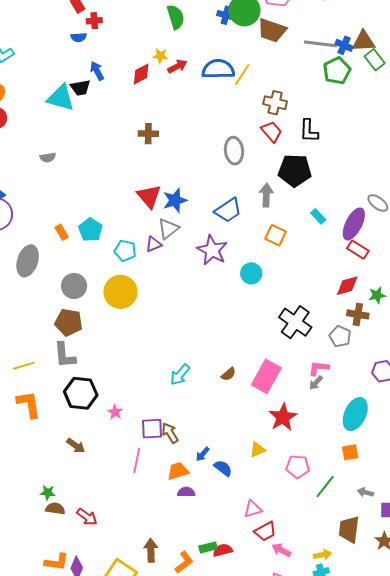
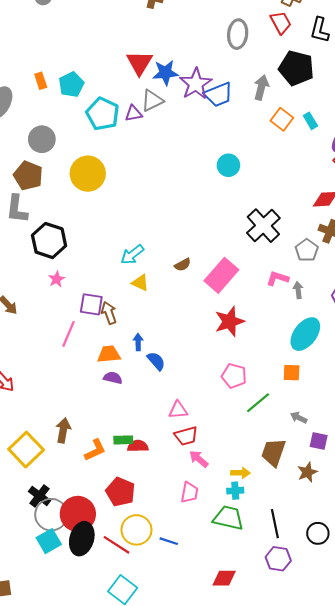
orange square: (276, 235) -> (282, 119), moved
purple star: (212, 250) -> (196, 84), moved
cyan pentagon: (125, 251) -> (103, 114), size x1.4
yellow circle: (120, 292) -> (88, 174), moved
gray arrow: (316, 383) -> (298, 290), moved, turned 119
black hexagon: (81, 393) -> (49, 241), moved
yellow triangle: (258, 450) -> (140, 283), moved, turned 36
blue arrow: (203, 454) -> (138, 342), turned 126

